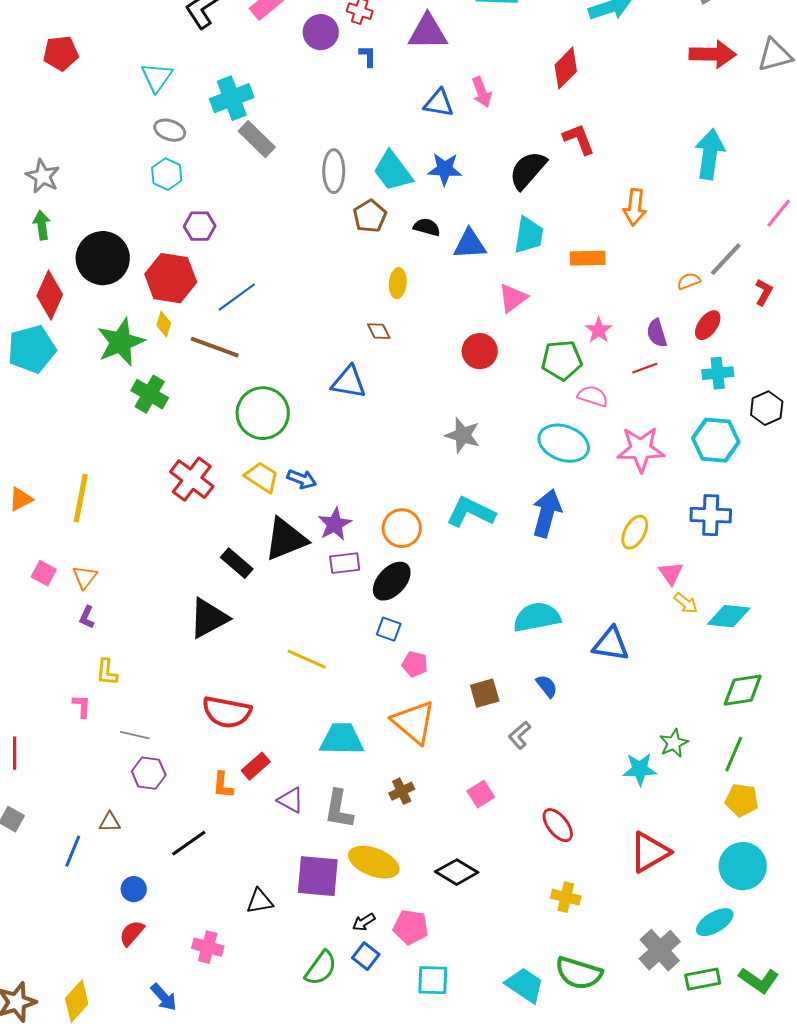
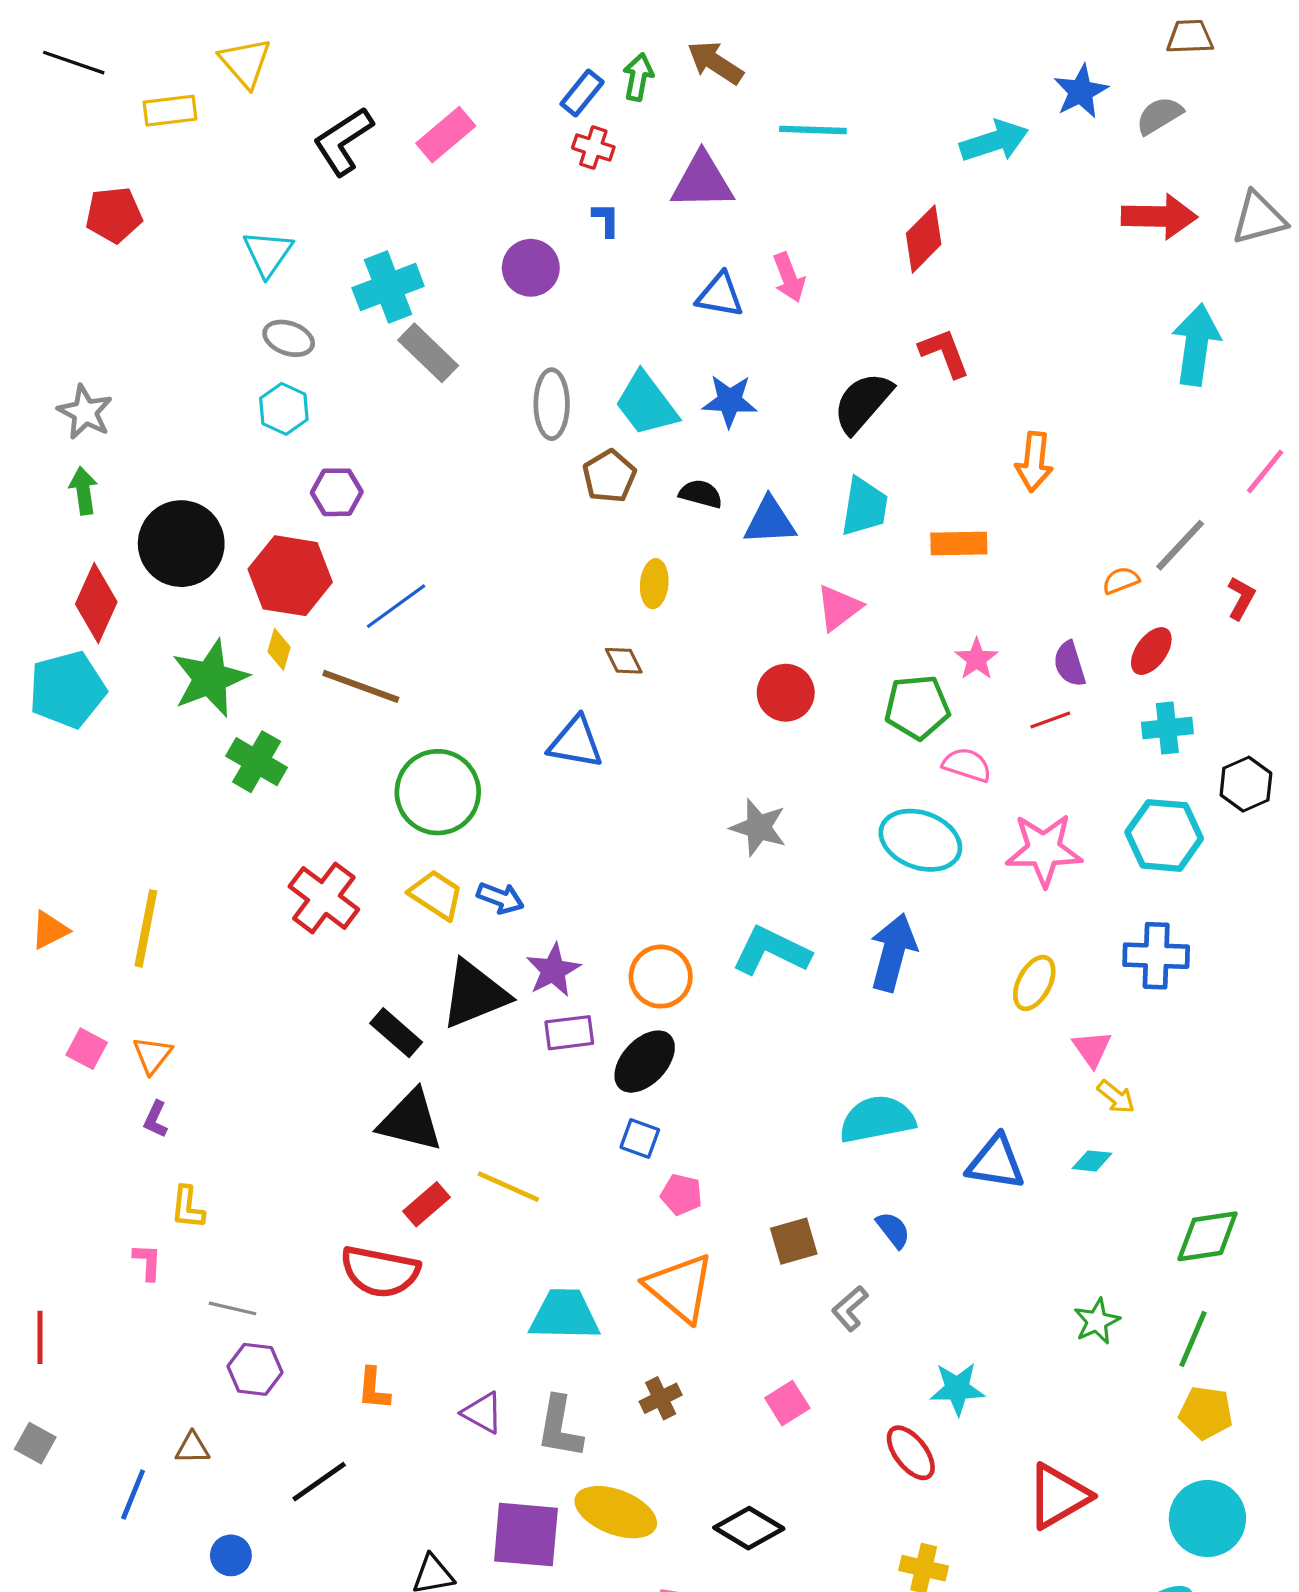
purple circle: (321, 32) -> (531, 268), moved
cyan arrow: (710, 154) -> (1196, 345), moved
cyan diamond: (729, 616) -> (1092, 1161), moved, size x0.6
black triangle: (209, 618) -> (410, 1121), moved, turned 42
red rectangle: (256, 766) -> (427, 1204), moved
cyan star: (640, 769) -> (957, 1389), moved

